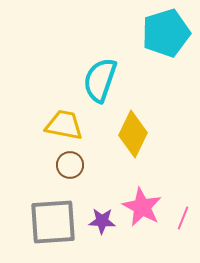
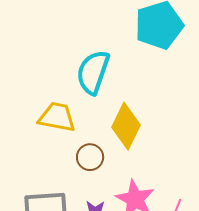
brown circle: (70, 165) -> (90, 157), moved

